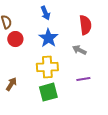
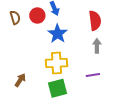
red circle: (15, 39) -> (37, 16), moved
gray arrow: (79, 50) -> (97, 46), moved, turned 64

